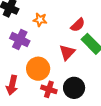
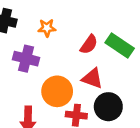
red semicircle: (78, 25) -> (89, 44), moved
red triangle: (67, 52) -> (92, 78), moved, turned -42

